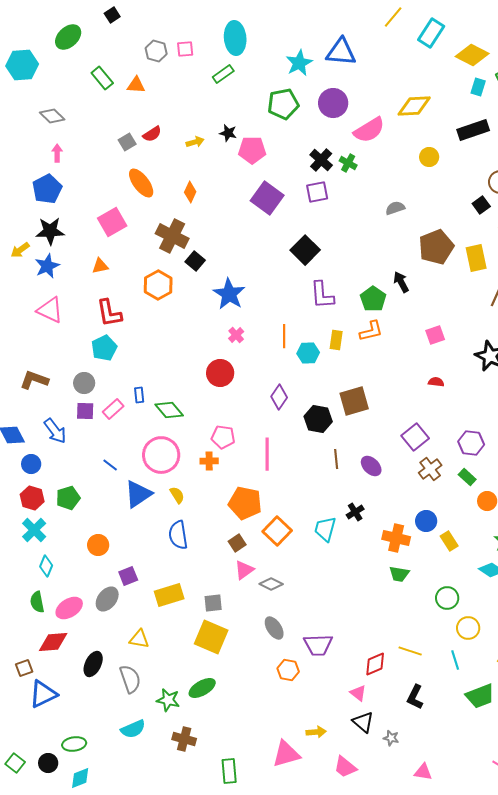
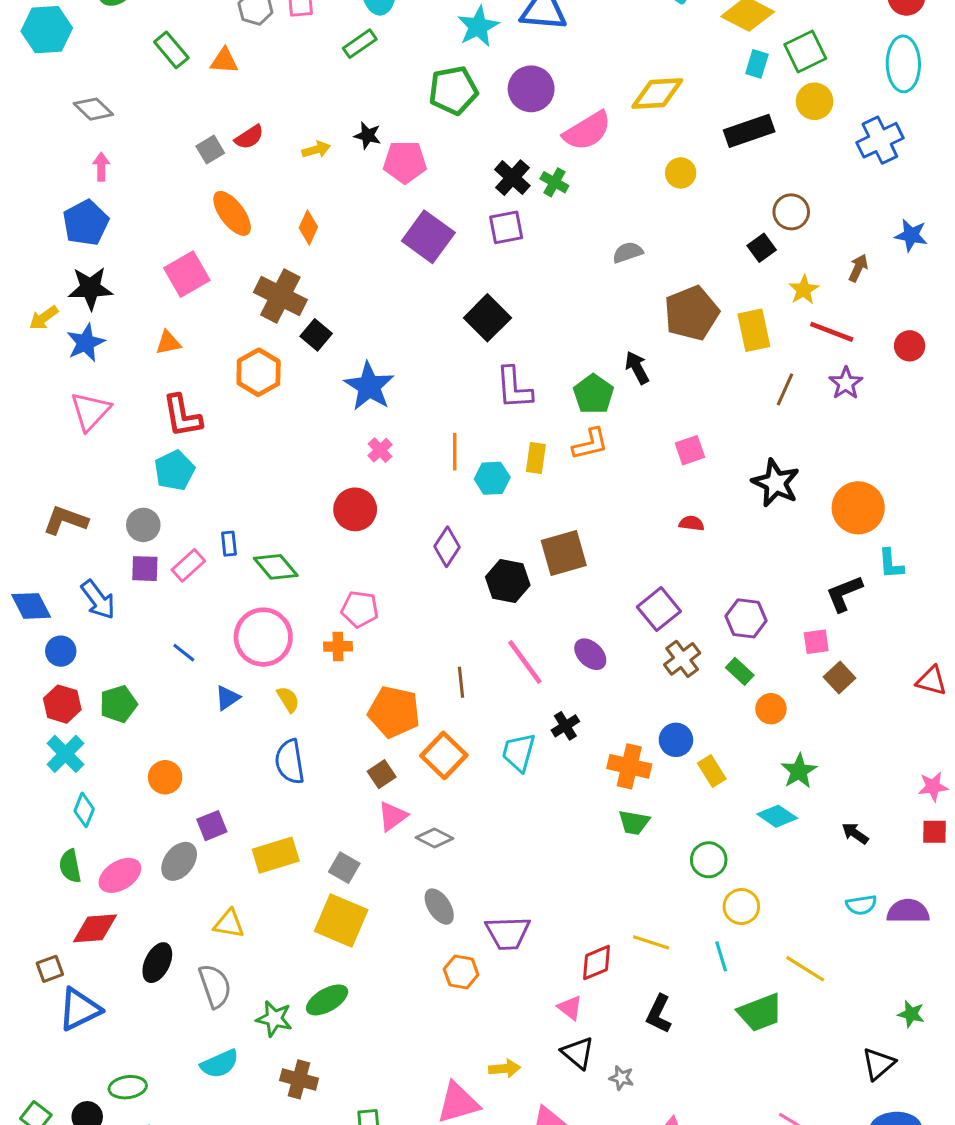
pink triangle: (50, 310) -> (90, 411), turned 48
pink line: (267, 454) -> (525, 662), moved, turned -36
brown line: (336, 459) -> (461, 682), moved
blue triangle: (138, 494) -> (227, 698), size x0.6
gray square: (213, 603) -> (344, 868), turned 36

